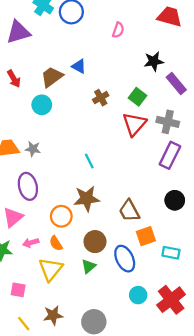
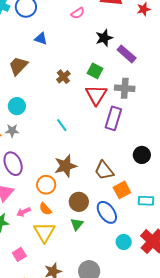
pink semicircle: (118, 30) -> (78, 13), moved, turned 48
blue triangle: (79, 66) -> (41, 39), moved
cyan circle: (42, 105) -> (17, 106), moved
purple rectangle: (170, 155) -> (113, 118), moved
cyan line: (89, 161) -> (62, 125), moved
pink square: (18, 290) -> (19, 254), turned -32

